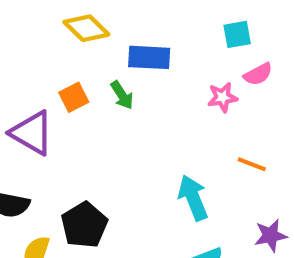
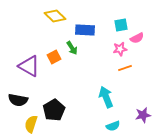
cyan square: (237, 34) -> (121, 25), moved
orange square: (74, 97) -> (54, 57), moved
orange line: (252, 164) -> (125, 68), moved, turned -40

